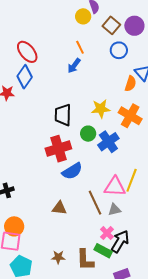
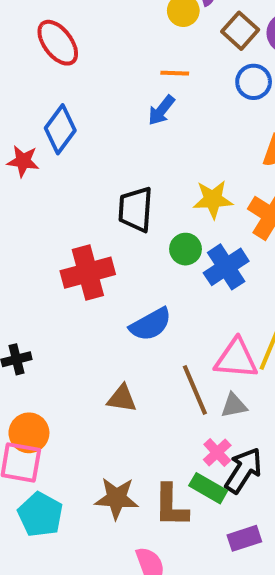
orange line: (80, 47) -> (175, 73), turned -64
red ellipse: (27, 52) -> (58, 43), moved
red cross: (58, 149) -> (88, 273), moved
brown star: (58, 257) -> (116, 498), size x1.5

